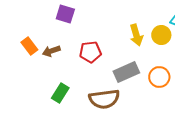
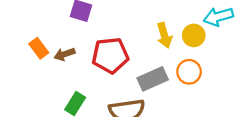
red pentagon: (90, 52) -> (110, 55), size x1.4
orange circle: (159, 77) -> (189, 72), moved

